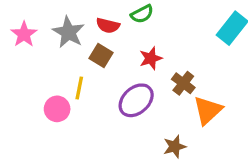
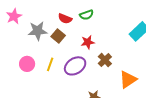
gray star: (68, 32) -> (38, 31), moved, turned 30
yellow line: (79, 88) -> (50, 64), moved
orange triangle: (208, 110) -> (128, 80), moved

